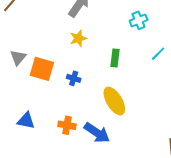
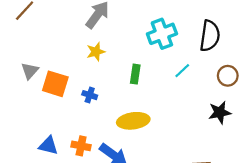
cyan cross: (139, 20) -> (162, 34), size x1.5
yellow ellipse: (114, 101) -> (133, 121), turned -68
blue triangle: (26, 121) -> (48, 146), moved

